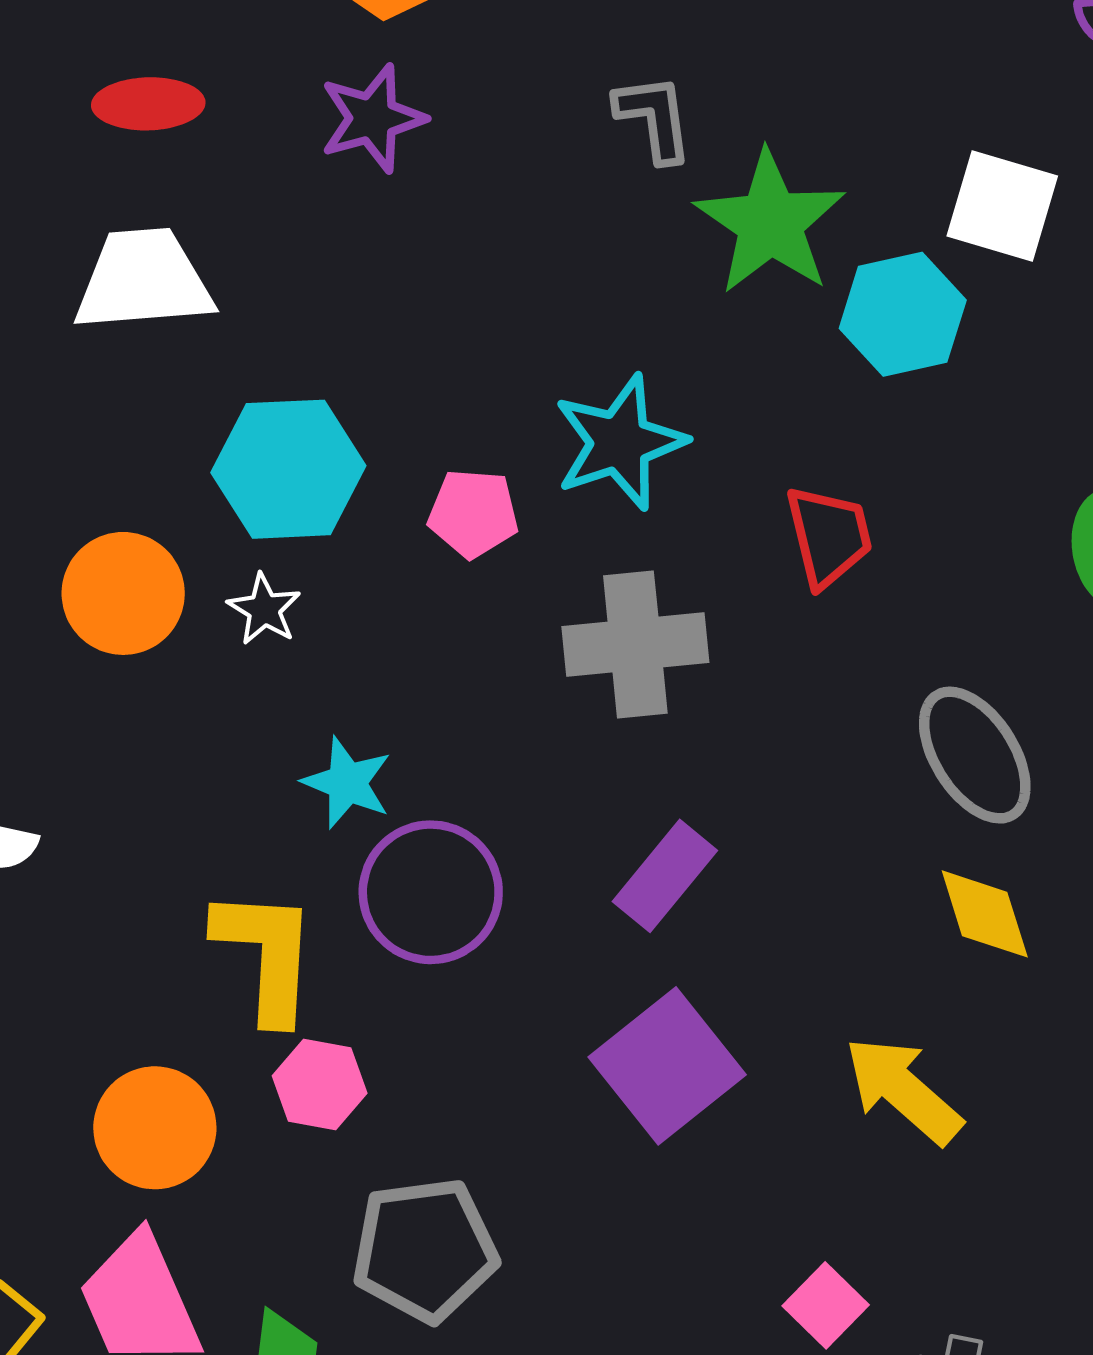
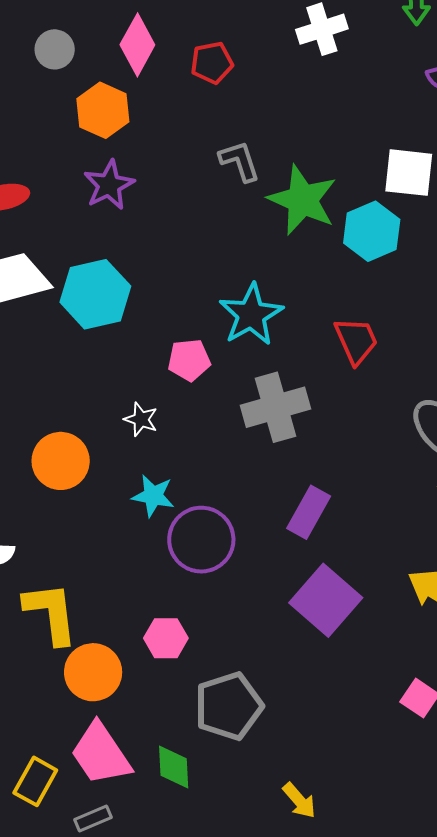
cyan hexagon: (288, 469) -> (95, 294), moved
orange circle: (123, 593) -> (61, 461), moved
white star: (264, 609) -> (141, 419), moved
yellow L-shape: (266, 955) -> (51, 613), moved

